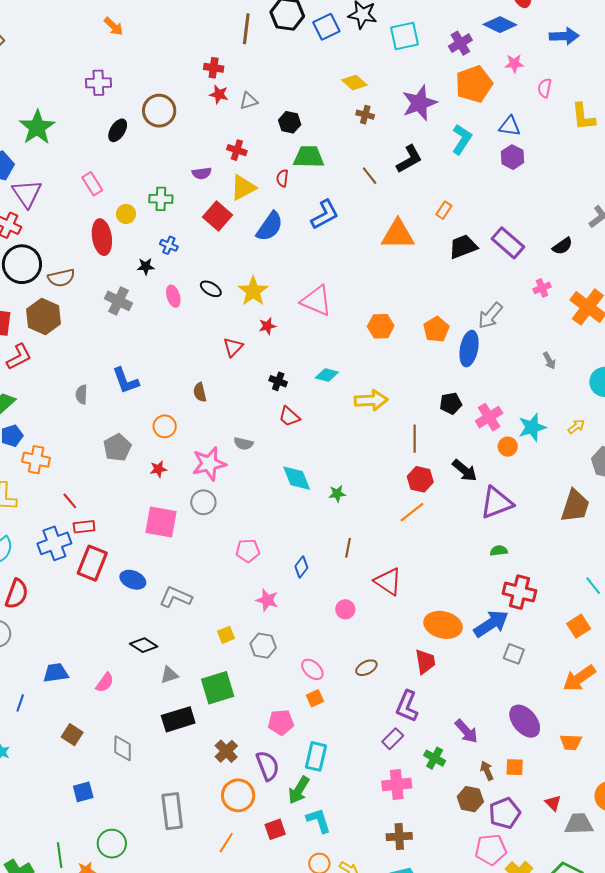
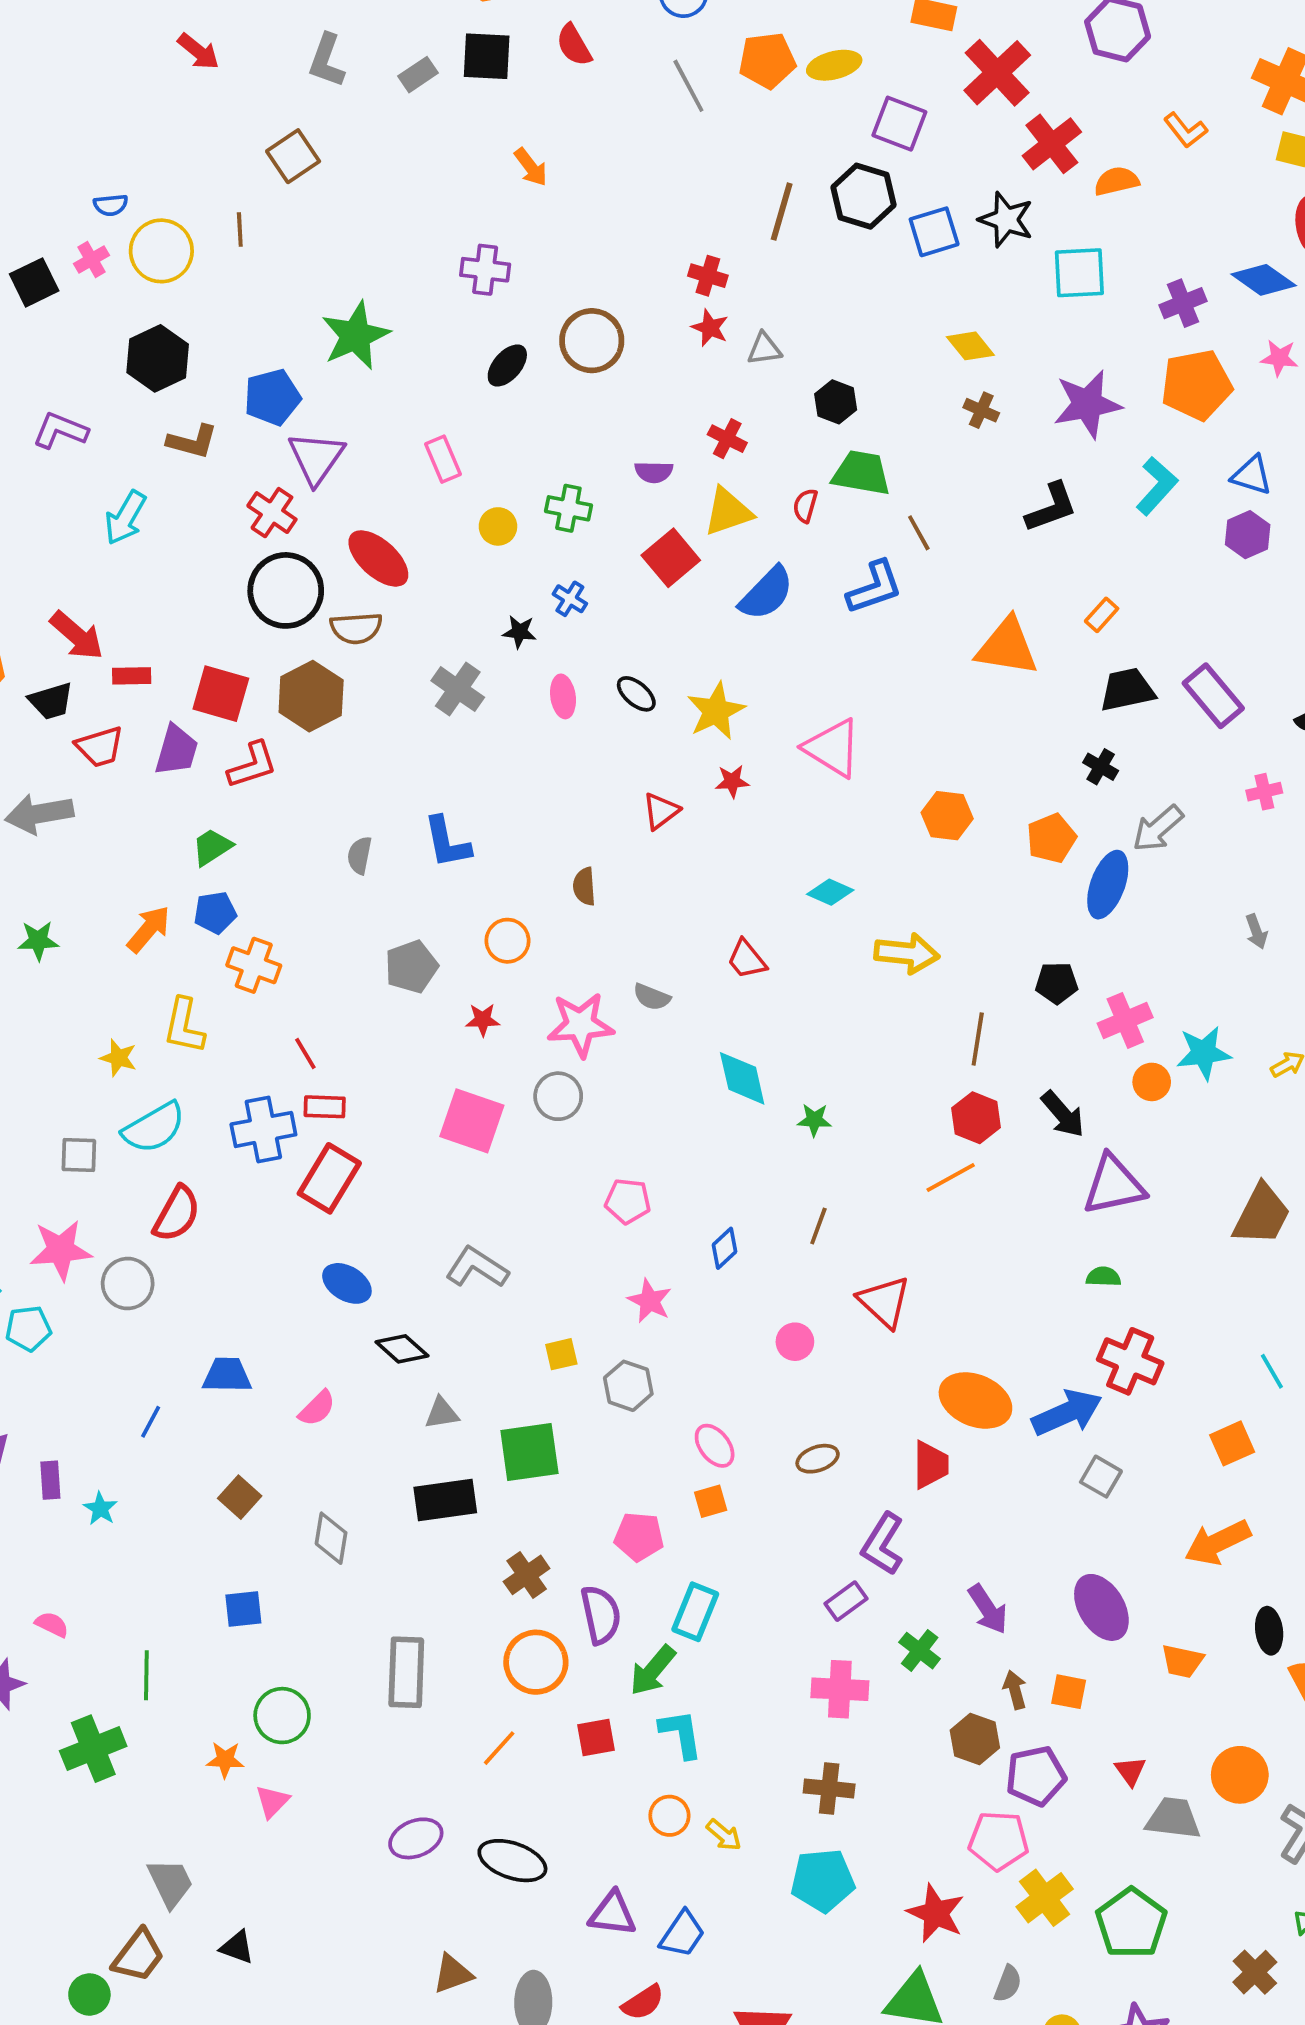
brown line: (370, 176) -> (919, 533), moved
red ellipse: (102, 237) -> (378, 558), moved, turned -48
black cross: (278, 381) -> (1101, 767), moved
blue ellipse: (133, 580) -> (347, 1283), moved
green line: (60, 855) -> (146, 1675), moved

